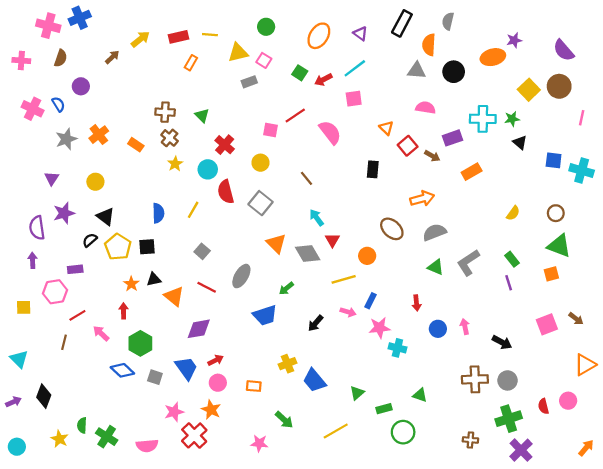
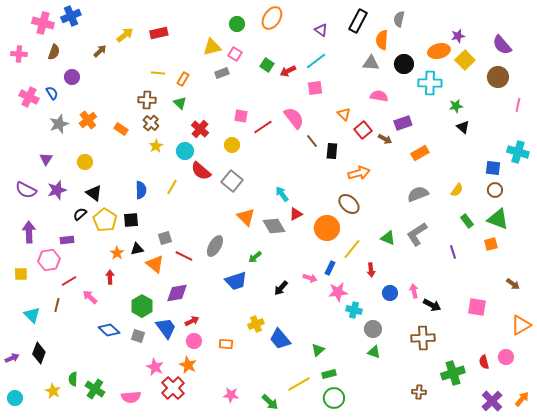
yellow line: (210, 35) -> (158, 73), moved
orange ellipse: (319, 36) -> (272, 18), moved
orange rectangle: (191, 63) -> (183, 79), moved
yellow square: (529, 90) -> (465, 60), moved
red line: (295, 115) -> (263, 127), moved
cyan cross: (483, 119) -> (430, 83), moved
blue square: (554, 160) -> (493, 168), moved
brown line: (307, 178) -> (312, 141), moved
red semicircle: (226, 192) -> (201, 171), turned -35
orange arrow: (422, 199) -> (359, 173), moved
purple semicircle: (37, 228) -> (26, 190), moved, turned -55
gray semicircle: (435, 232) -> (418, 194), moved
red triangle: (332, 240) -> (296, 214), turned 32
gray square: (202, 251) -> (165, 238), moved, turned 32
orange circle: (367, 256) -> (327, 228), size x1.6
green rectangle: (512, 259) -> (467, 221), moved
purple arrow: (33, 260) -> (29, 232), size x1.5
yellow line: (344, 279) -> (352, 249), moved, turned -35
pink square: (547, 324) -> (477, 307), moved, turned 30
black arrow: (502, 342) -> (432, 305), moved
green hexagon: (140, 343) -> (142, 306), moved
cyan triangle: (19, 359) -> (32, 315), moved
gray circle: (508, 380) -> (373, 329), moved
green rectangle: (384, 409) -> (329, 374), moved
pink star: (174, 412) -> (155, 367), turned -30
green arrow: (284, 420) -> (270, 402), moved
green circle: (403, 432) -> (334, 398), moved
purple cross: (521, 450) -> (492, 401), moved

